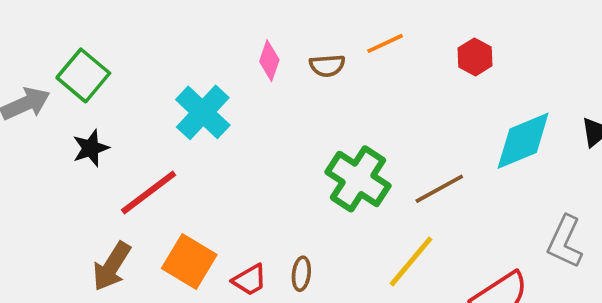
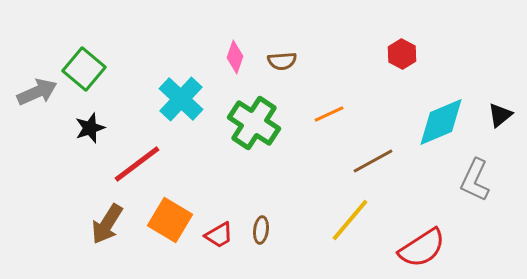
orange line: (385, 43) -> (329, 114), moved
green cross: (358, 179) -> (254, 123), moved
gray L-shape: (565, 242) -> (475, 180), moved

